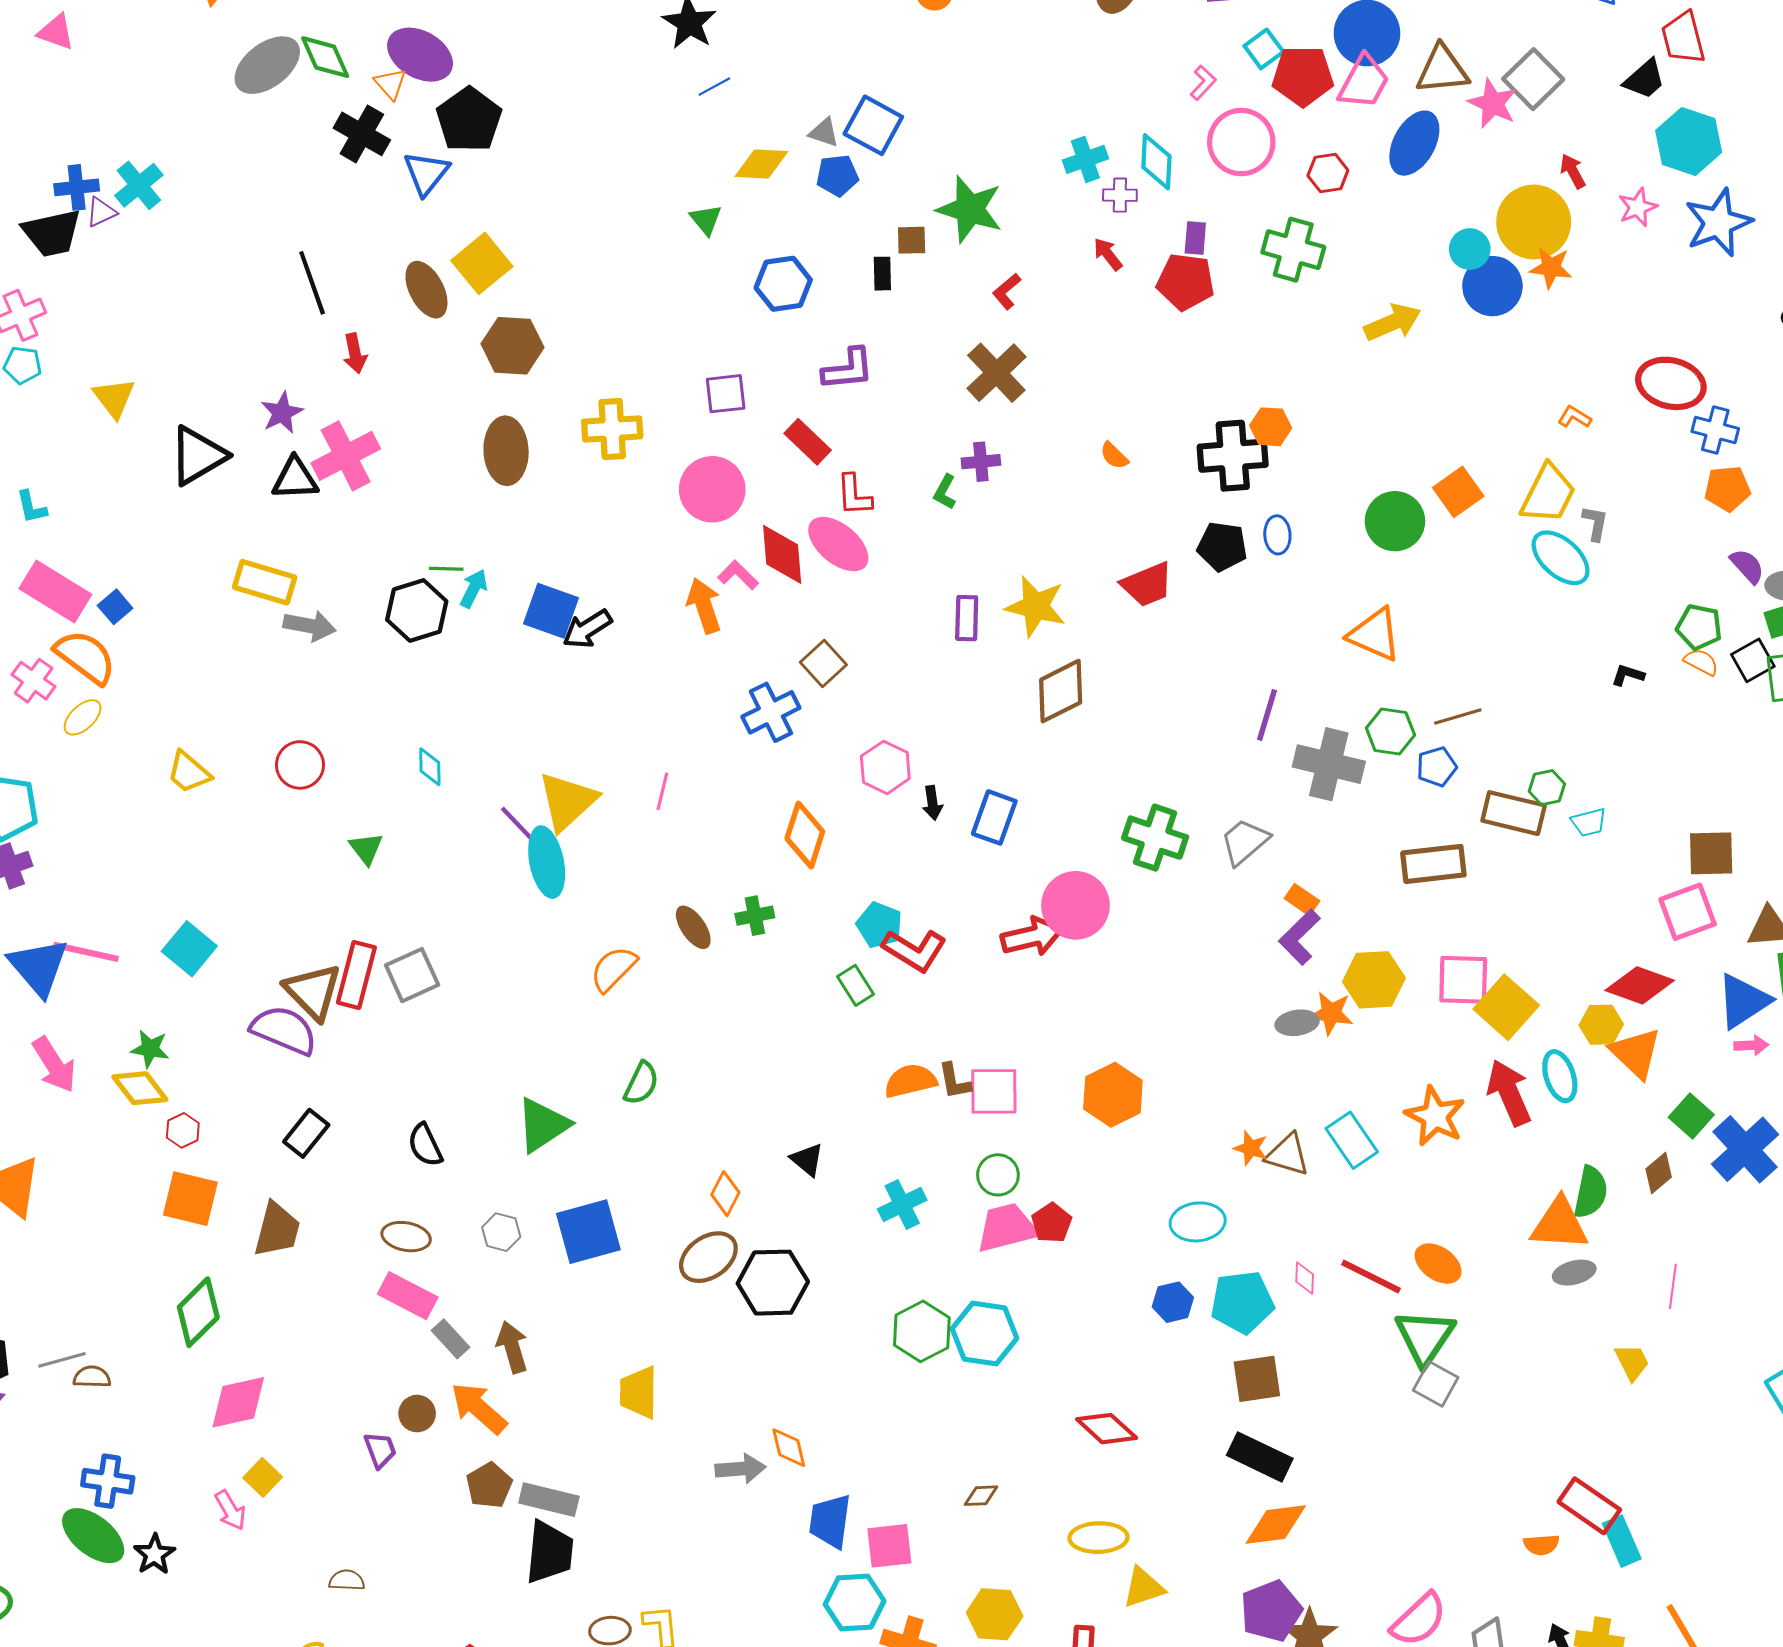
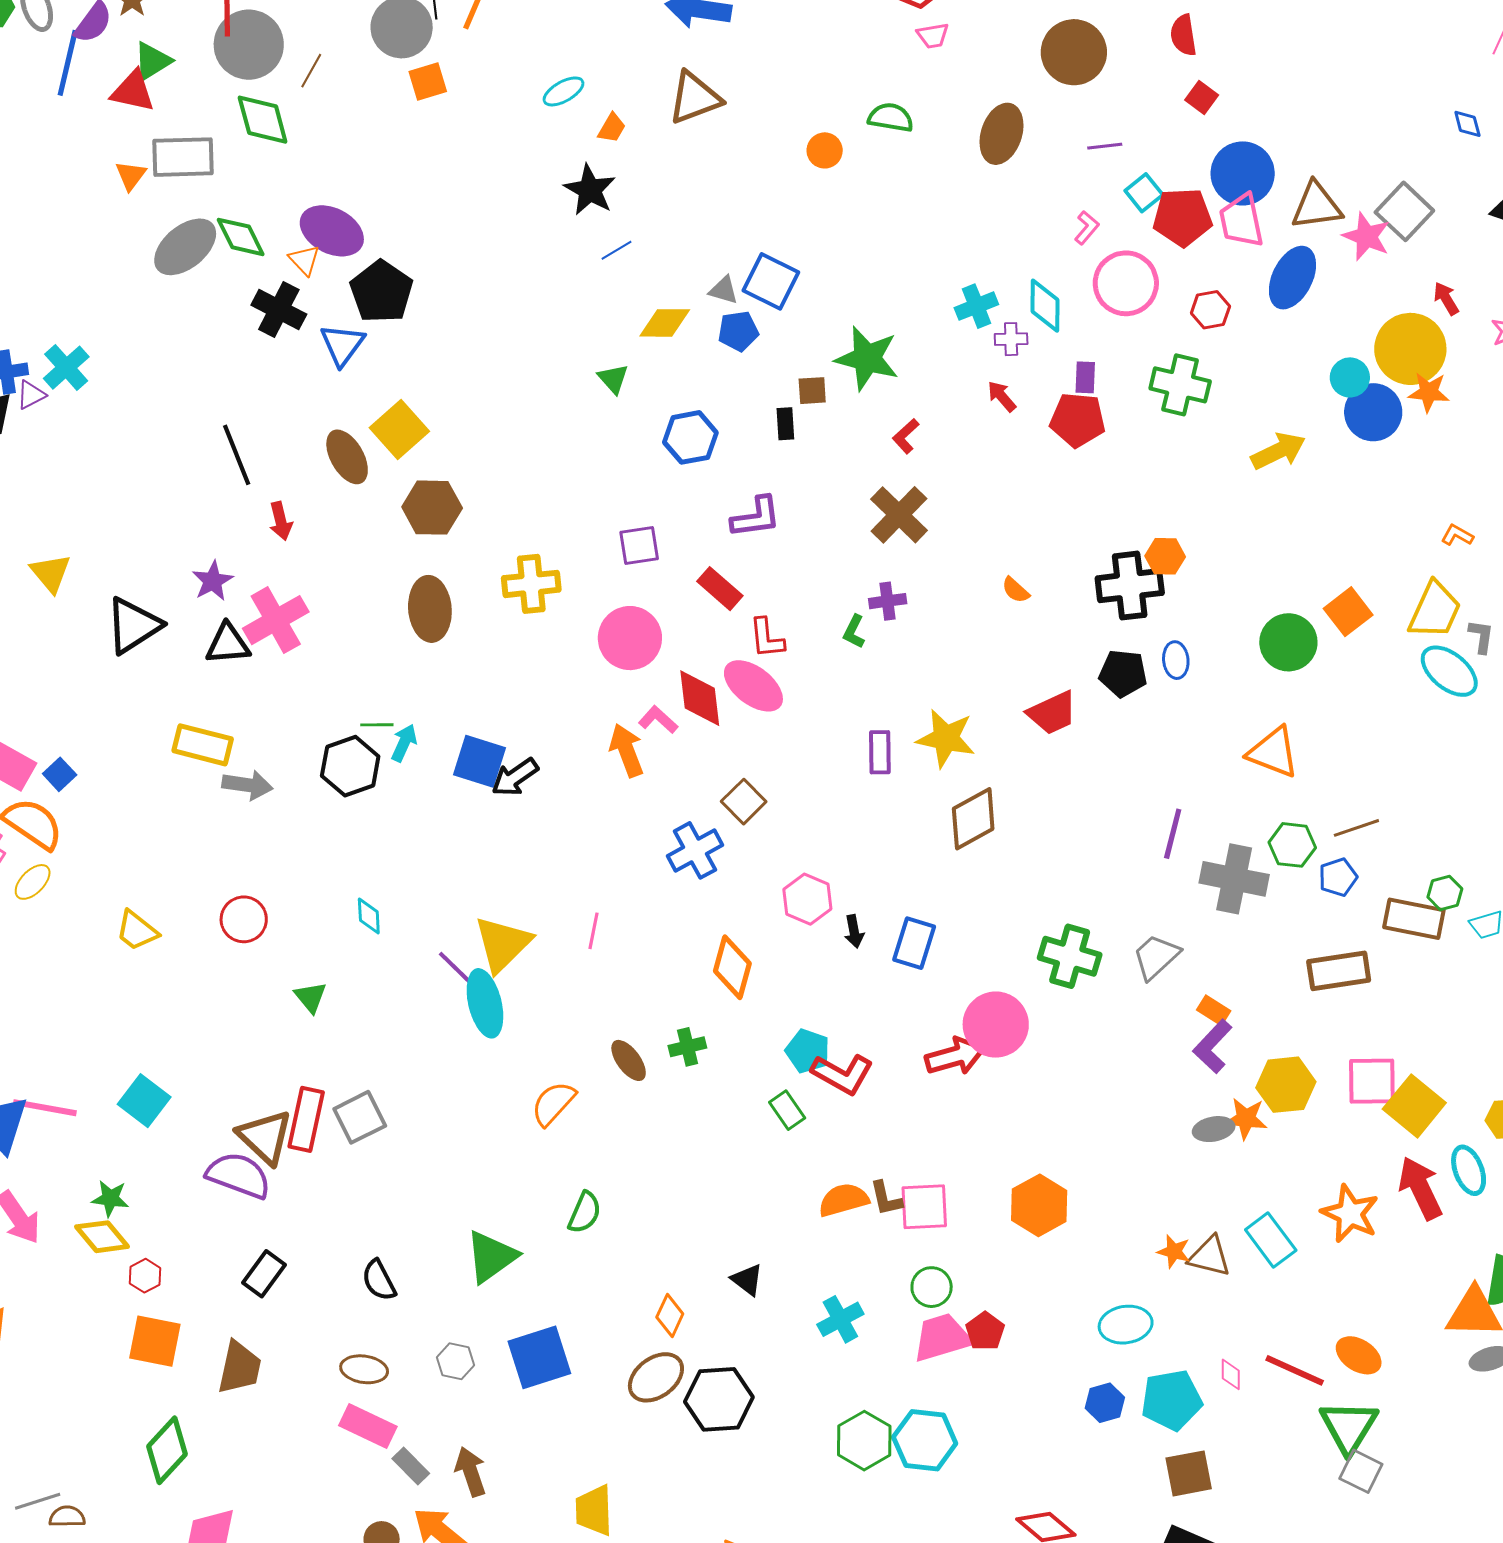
pink trapezoid: (1364, 82) -> (1241, 221), turned 142

